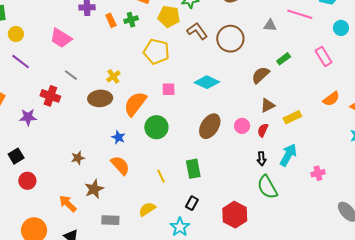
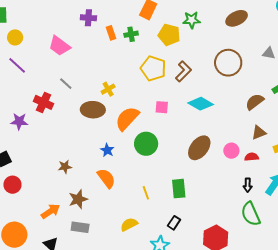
brown L-shape: (197, 31) -> (183, 71), moved, turned 75
red semicircle: (263, 130) -> (252, 157), turned 56
orange arrow: (68, 204) -> (50, 211), turned 96
gray rectangle: (110, 220) -> (80, 227), moved

